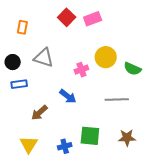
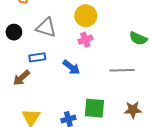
yellow circle: (106, 57) -> (86, 16), moved
blue rectangle: (19, 84) -> (37, 57), moved
brown arrow: (39, 113) -> (21, 78), moved

